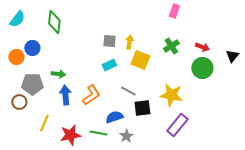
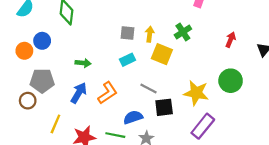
green cross: (171, 46) -> (183, 32), moved
red arrow: (202, 47) -> (231, 40), turned -88
green circle: (202, 68) -> (231, 81), moved
green arrow: (58, 74) -> (83, 63), moved
blue arrow: (65, 95) -> (79, 93), turned 36

